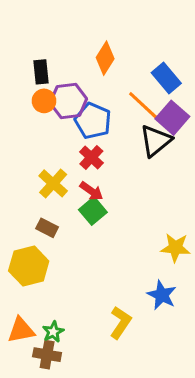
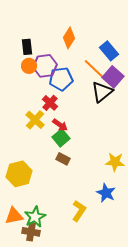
blue pentagon: (93, 121) -> (61, 79), turned -30
red cross: (91, 157) -> (50, 103), moved
brown rectangle: (47, 228) -> (63, 159), moved
green star: (53, 332) -> (35, 217), size x1.5

